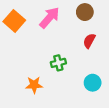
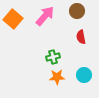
red semicircle: (89, 41) -> (81, 37), turned -40
orange star: (34, 85) -> (57, 77), moved

